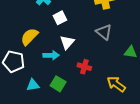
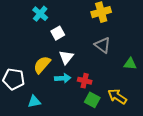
yellow semicircle: (29, 37) -> (42, 65), moved
cyan arrow: (51, 55) -> (63, 78), moved
green square: (58, 84) -> (92, 100), moved

